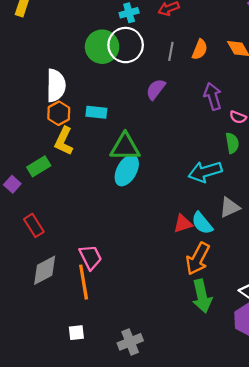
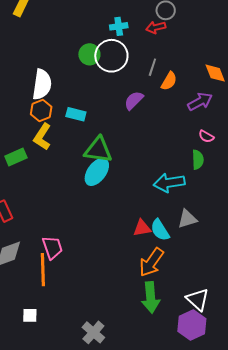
green circle: (102, 47) -> (89, 54), size x0.7
orange semicircle: (200, 50) -> (169, 81), moved
purple arrow: (213, 96) -> (200, 102), moved, turned 70
gray cross: (130, 342) -> (93, 332), moved, turned -35

